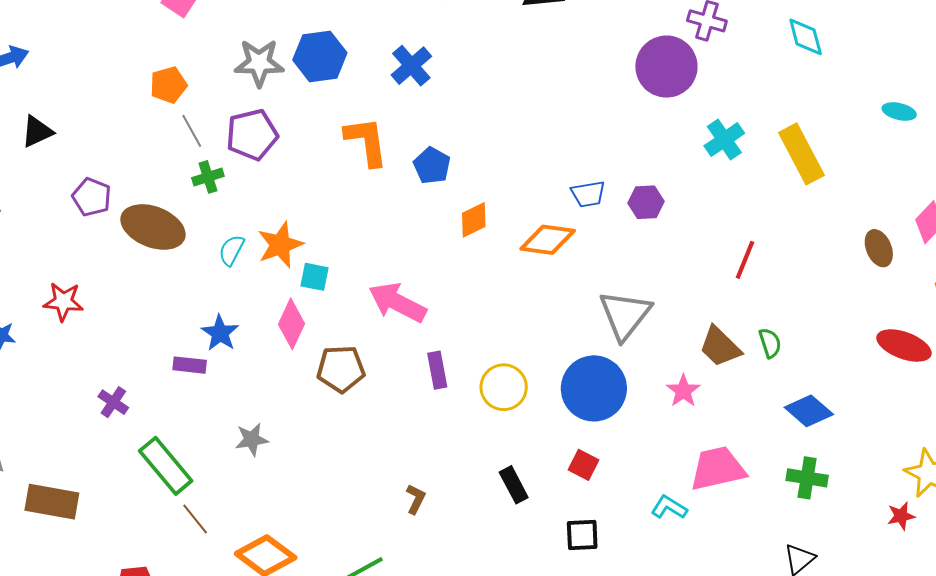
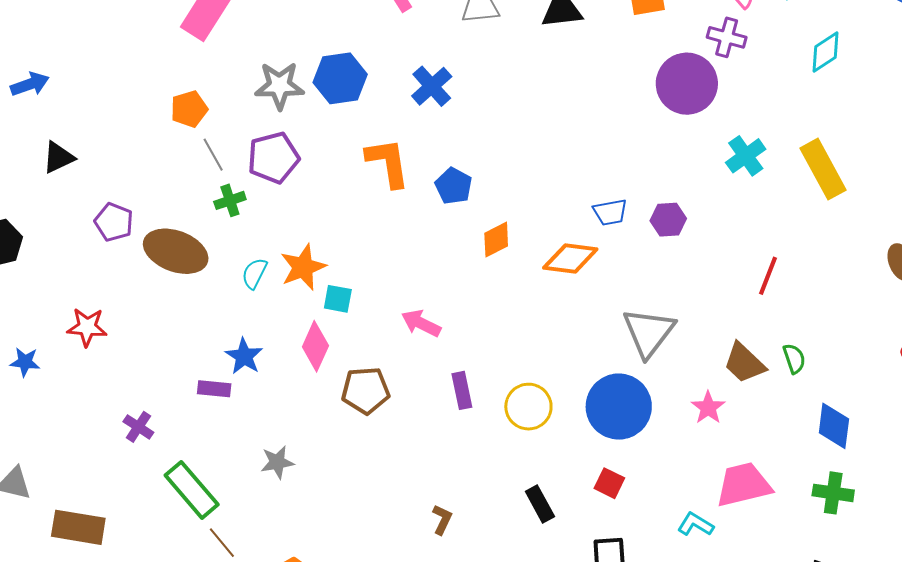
cyan diamond: (806, 37) -> (826, 52), turned 72
pink arrow: (397, 302) -> (421, 323), size x0.7
blue diamond: (809, 411) -> (834, 426), turned 57

